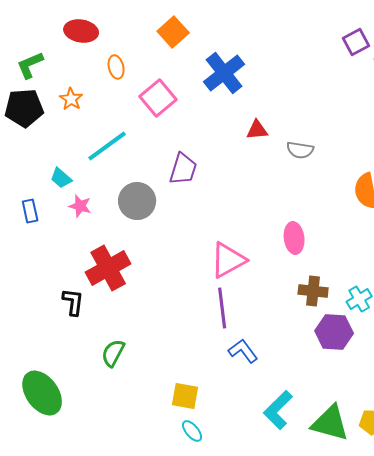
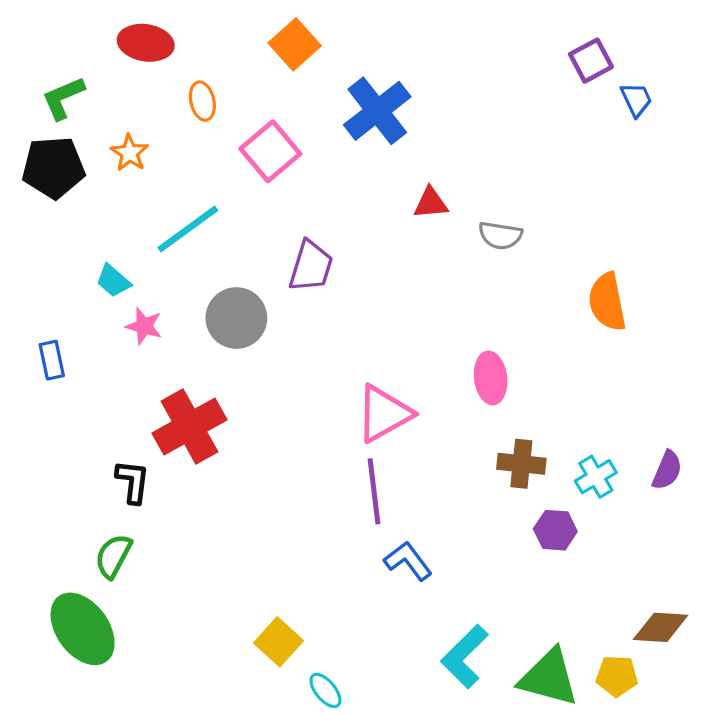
blue rectangle: (30, 211) -> (52, 360), moved
purple hexagon: (334, 332) -> (555, 530), size x0.7
green semicircle: (113, 353) -> (113, 556), moved
yellow square: (185, 396) -> (278, 642), moved, turned 32

